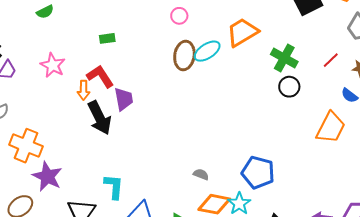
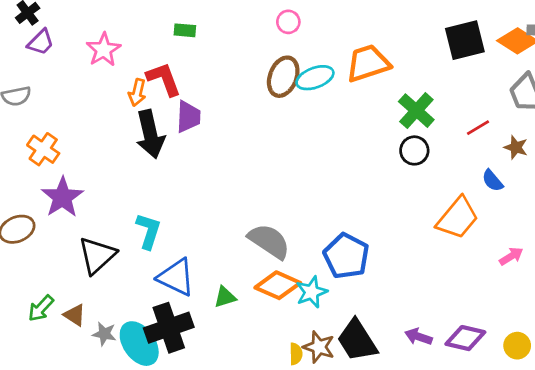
orange cross: (26, 146) -> (43, 149), size x0.7
gray semicircle: (201, 174) -> (269, 241), size x2.0

